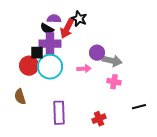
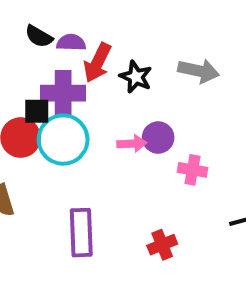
black star: (79, 19) -> (136, 77), moved
black semicircle: (47, 29) -> (39, 36), moved
purple circle: (97, 53) -> (158, 138), moved
gray arrow: (112, 61) -> (199, 71), moved

